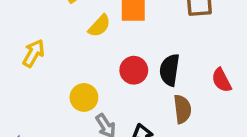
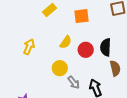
yellow semicircle: (99, 26) -> (66, 42), moved

